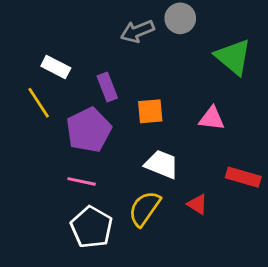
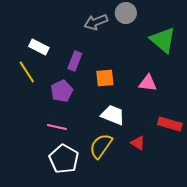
purple rectangle: (107, 87) -> (75, 61), turned 42
purple pentagon: (89, 130) -> (62, 91), size x0.7

